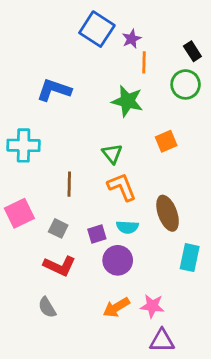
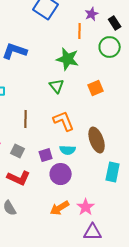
purple star: (132, 39) -> (92, 14), moved
green triangle: (112, 154) -> (57, 86), moved
pink star: (152, 306) -> (86, 207), turned 30

